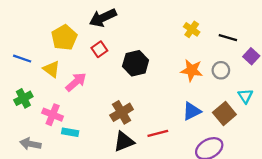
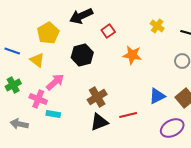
red square: (99, 49) -> (108, 31), moved
black hexagon: (136, 63) -> (82, 55), moved
orange star: (192, 70) -> (132, 55), moved
pink arrow: (76, 82) -> (55, 82), moved

